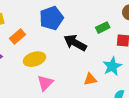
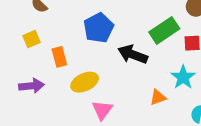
green rectangle: (103, 28) -> (164, 30), size x1.6
orange rectangle: (18, 36) -> (59, 57), turned -56

